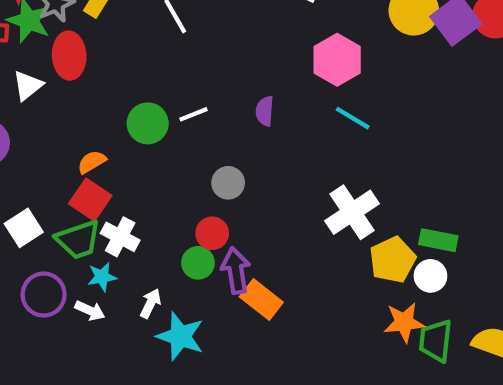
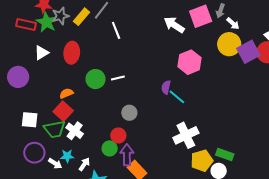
red ellipse: (69, 56) -> (72, 53), moved
purple semicircle: (265, 111) -> (166, 87), moved
cyan line: (353, 118) -> (177, 97), moved
white square: (24, 228) -> (30, 120), turned 30
cyan star: (102, 277) -> (67, 156), moved

